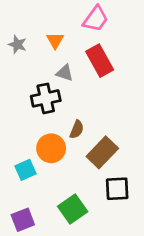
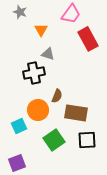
gray star: (17, 44) -> (20, 12), moved
red rectangle: (100, 61) -> (88, 39), moved
brown rectangle: (102, 152) -> (76, 113), turned 55
green square: (73, 209) -> (54, 140), moved

